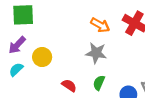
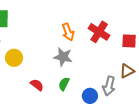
orange arrow: (100, 25) -> (68, 32), turned 36

